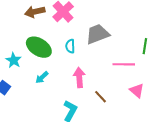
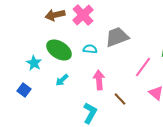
cyan semicircle: (70, 46) -> (90, 49), turned 96
pink line: (124, 64) -> (143, 67), turned -55

